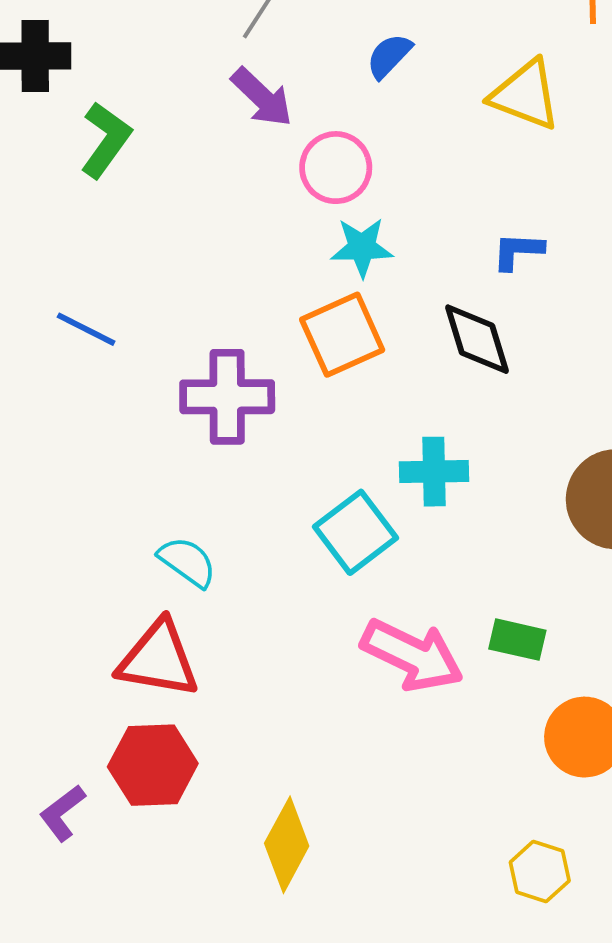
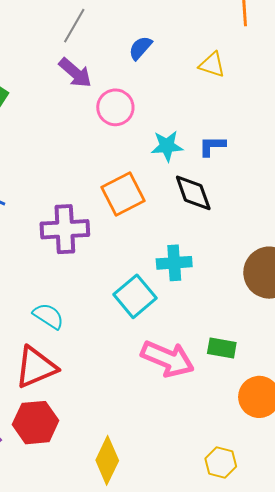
yellow triangle: (525, 95) -> (212, 65), size x0.7
cyan star: (362, 247) -> (167, 146), moved
red triangle: (158, 659) -> (36, 367), turned -30
yellow hexagon: (540, 872) -> (221, 463), moved

